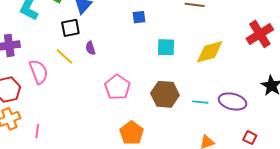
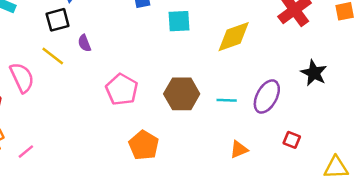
cyan square: (166, 47) -> (179, 21), moved
purple ellipse: (233, 102) -> (267, 96), turned -72
pink line: (37, 131) -> (26, 152), turned 48

